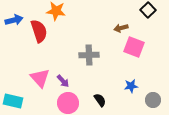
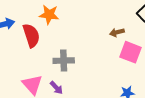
gray cross: (89, 55) -> (64, 61), moved

